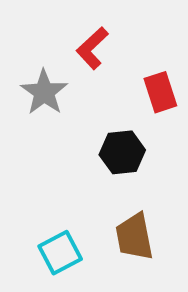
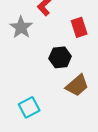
brown trapezoid: (134, 237) -> (77, 85), moved, turned -120

